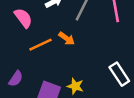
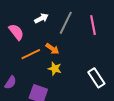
yellow star: (75, 86) -> (55, 69), moved

